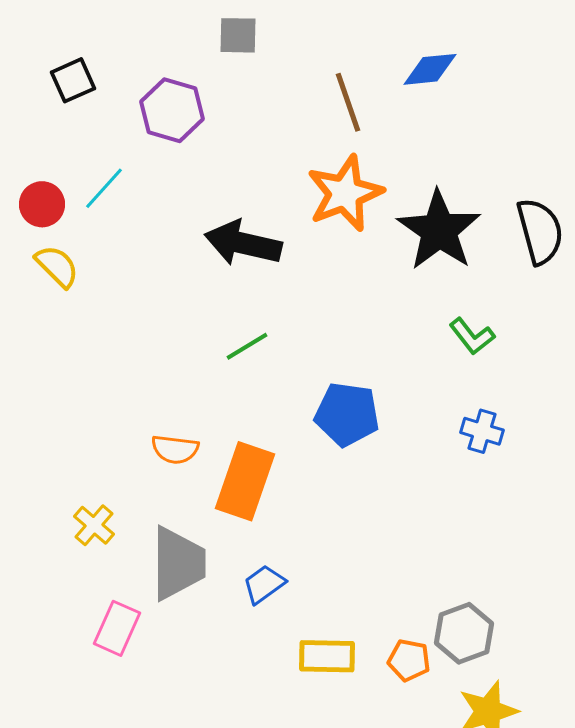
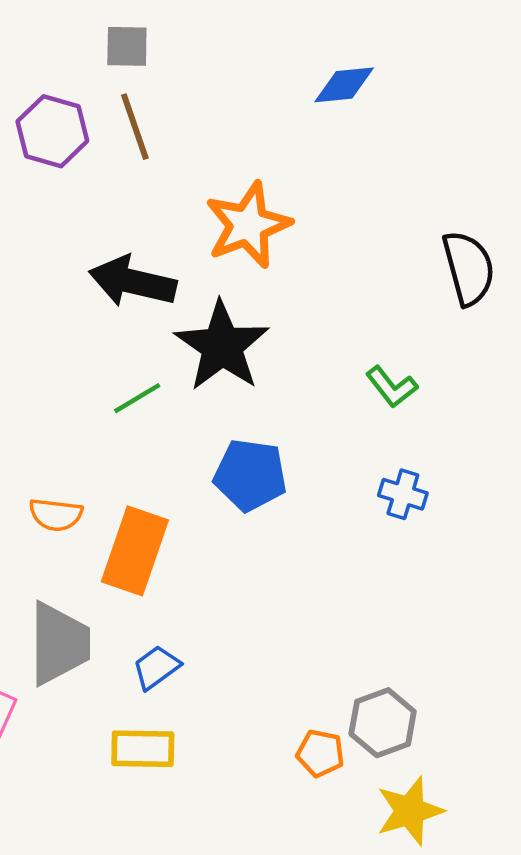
brown line: (348, 102) -> (135, 127), moved
black star: (439, 230) -> (222, 346), moved
yellow rectangle: (327, 656) -> (143, 749), moved

